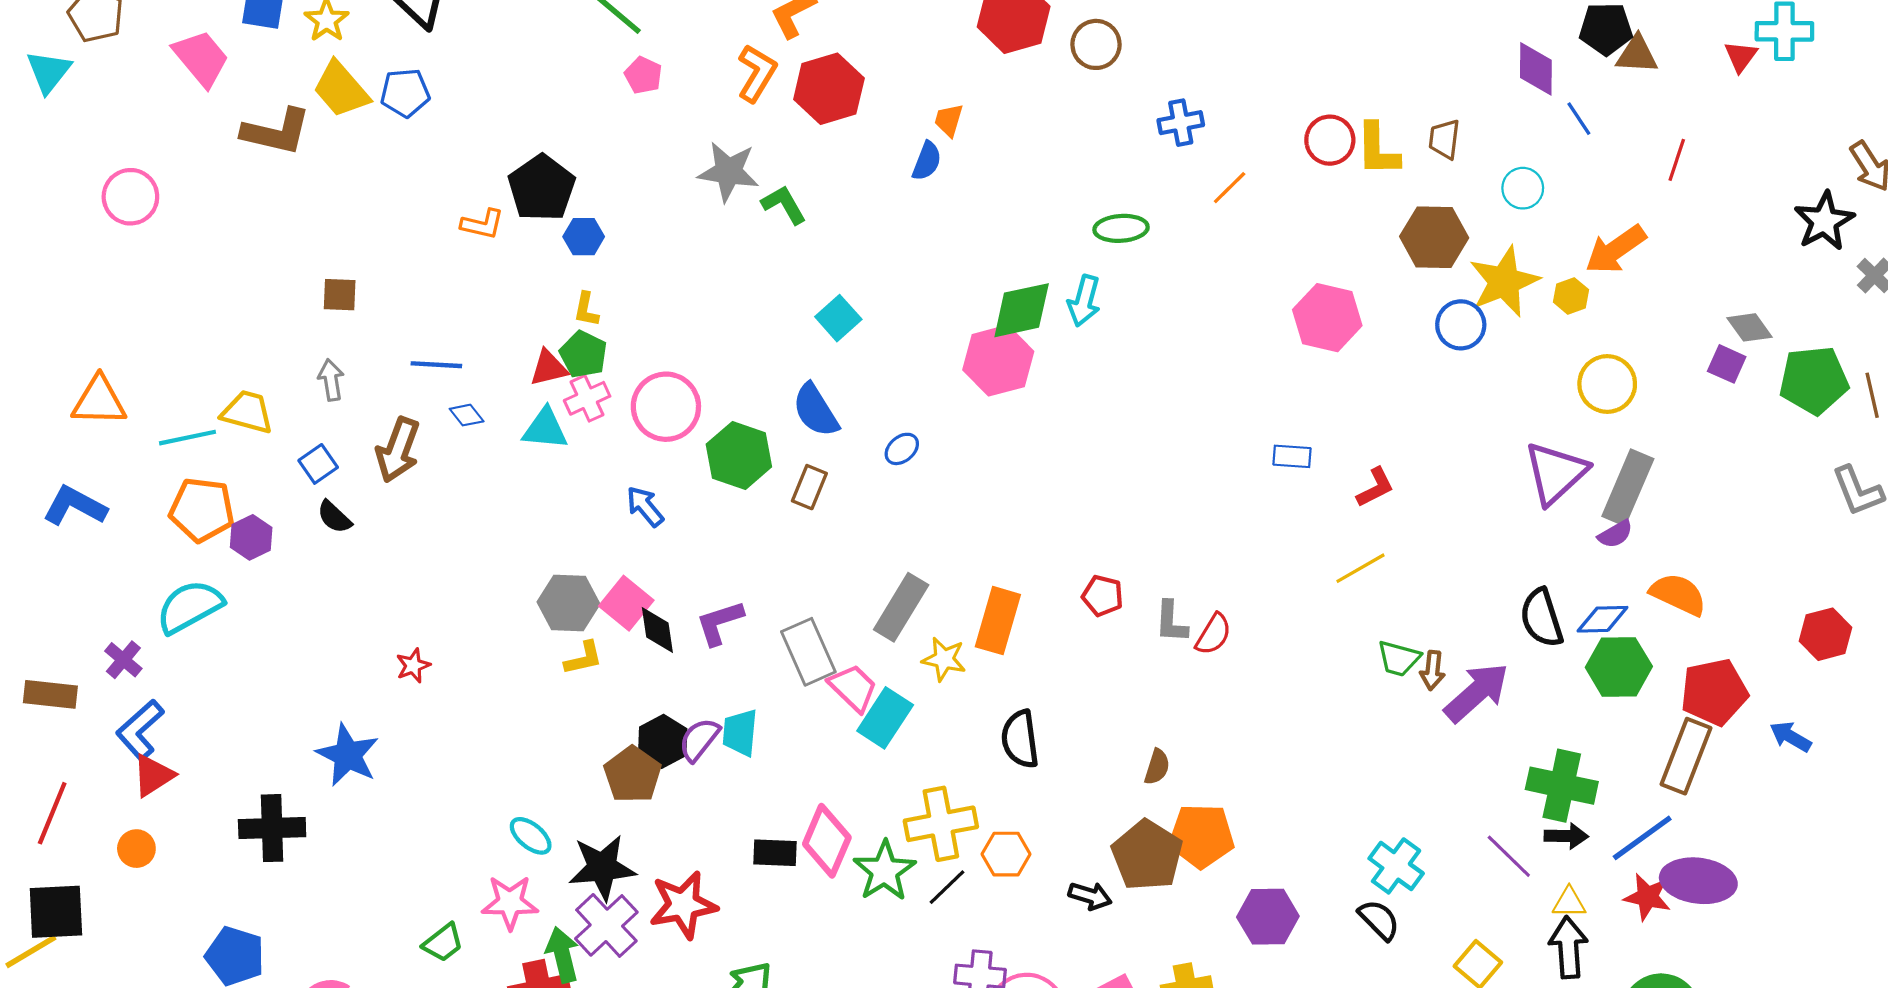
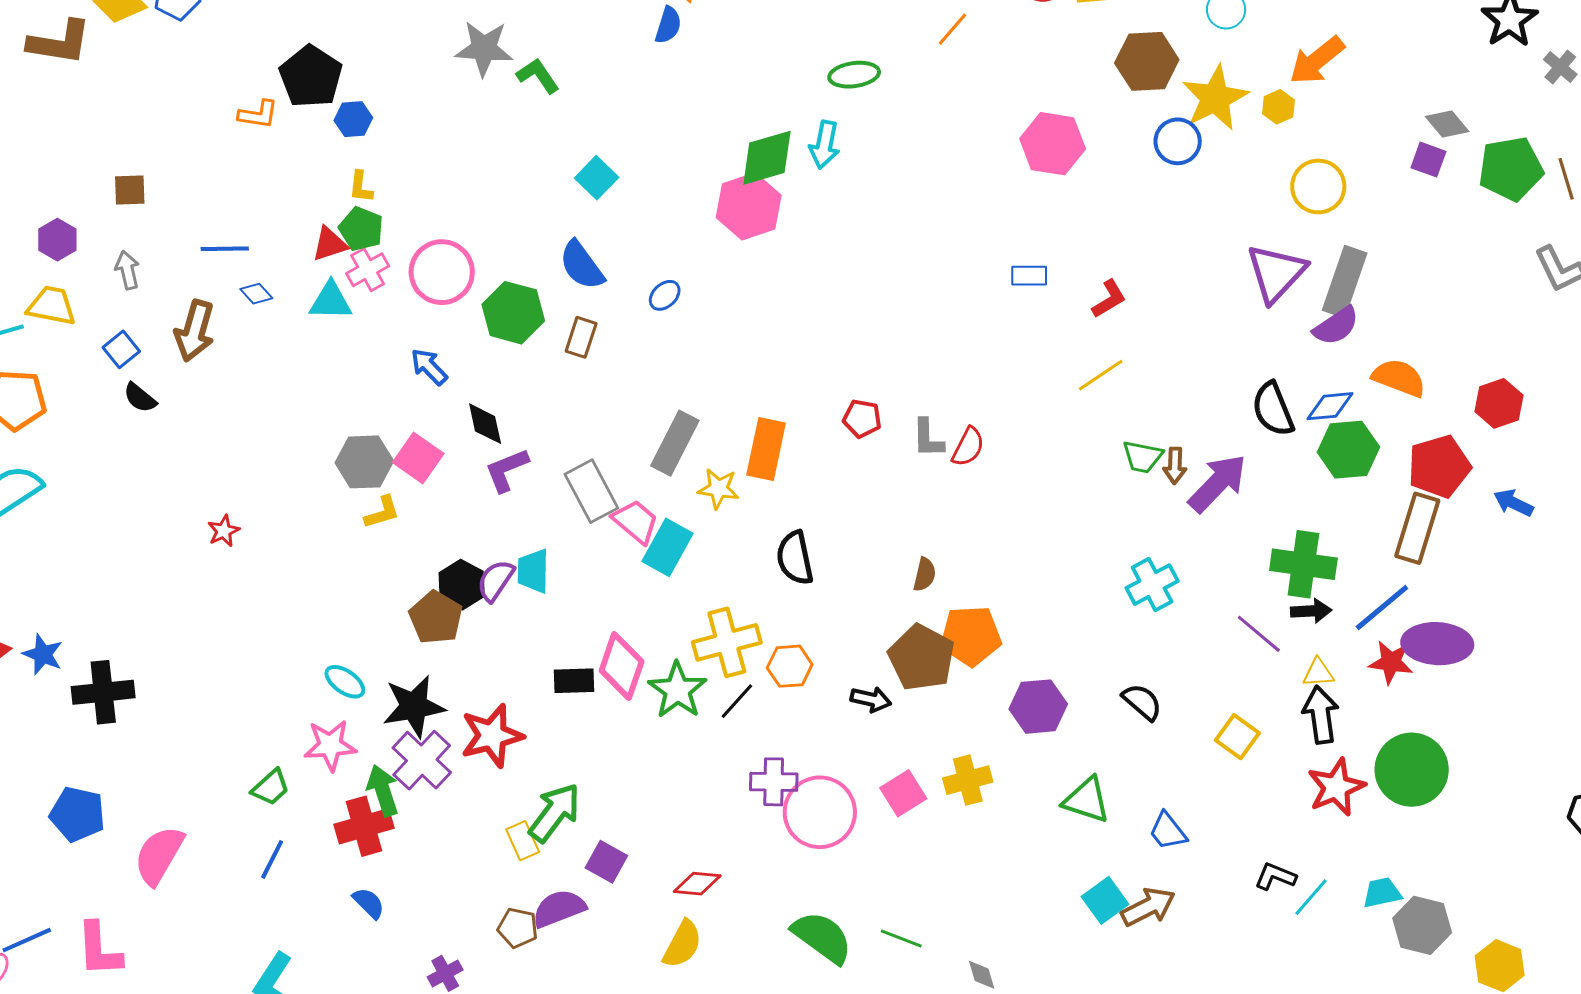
purple semicircle: (1615, 534) -> (1336, 326), size x1.4
purple hexagon: (251, 537) -> (57, 240), moved
black diamond: (657, 630) -> (485, 424), moved
red hexagon: (1825, 634) -> (1499, 403), moved
blue star: (348, 755) -> (43, 654), moved, size x0.7
cyan cross: (1396, 866) -> (1152, 585), moved, turned 30

